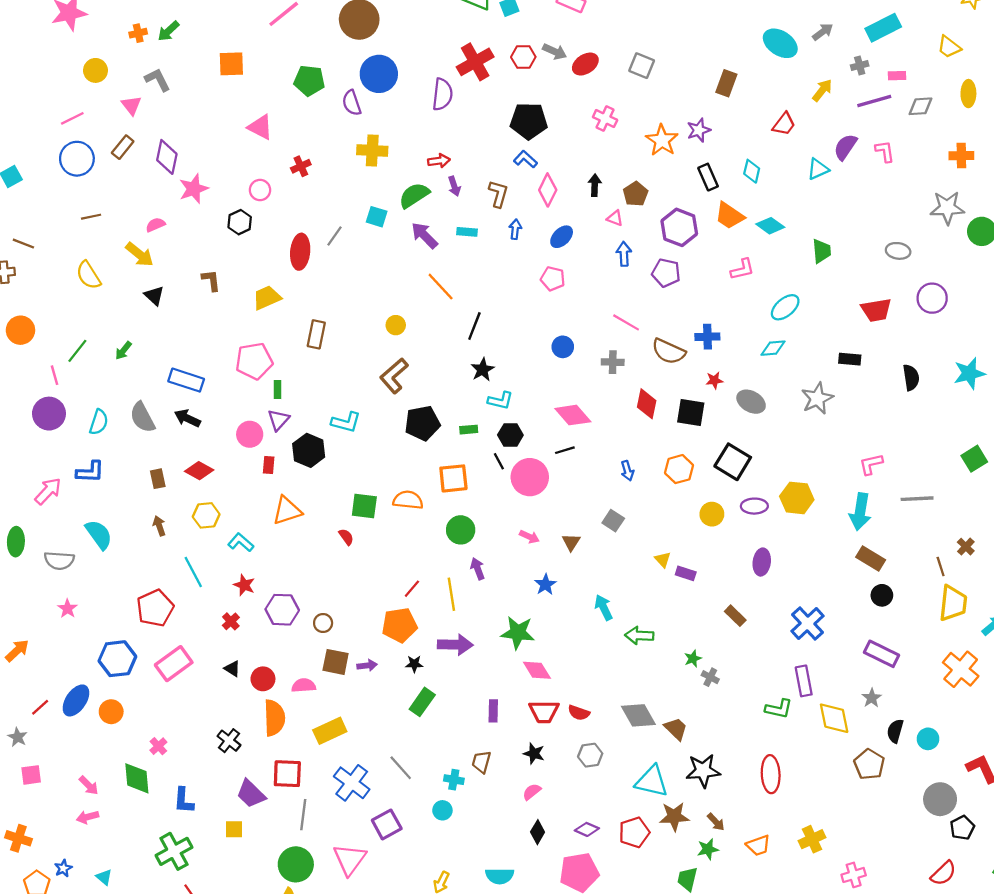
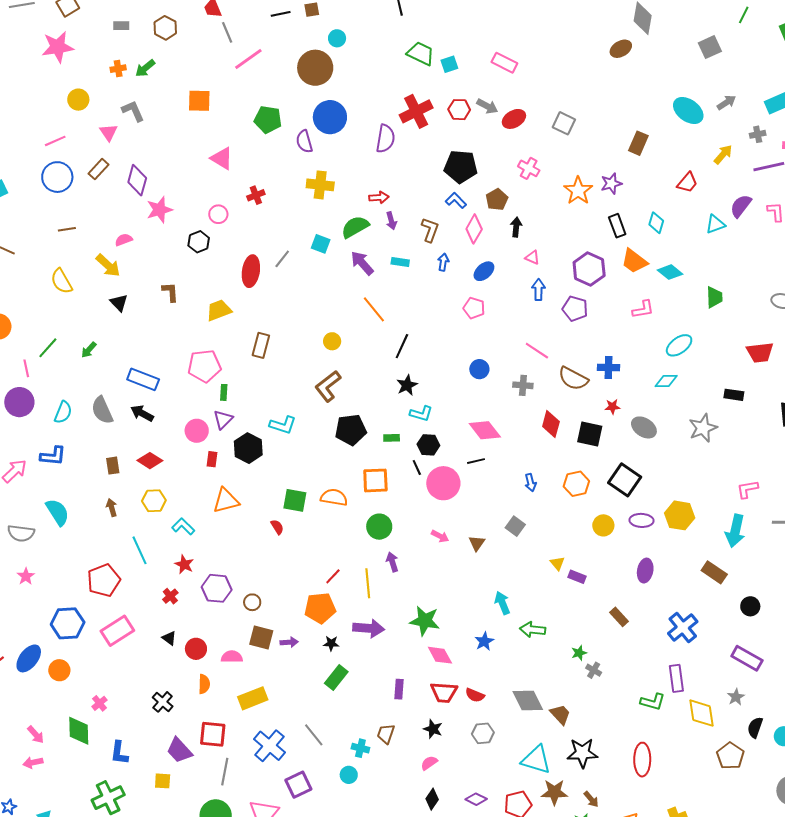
brown pentagon: (636, 194) -> (497, 200), moved
brown rectangle: (871, 559) -> (714, 572), moved
blue star: (546, 585) -> (484, 641), moved
orange semicircle: (274, 718) -> (204, 684), size x0.6

